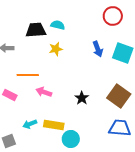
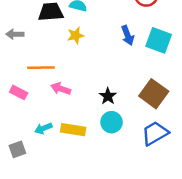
blue trapezoid: (120, 128) -> (155, 133), turned -35
cyan circle: (71, 139) -> (112, 122), moved

